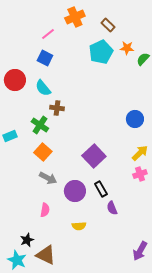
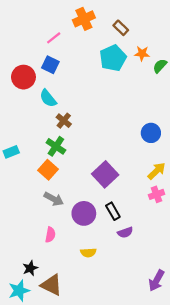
red circle: (15, 80) -> (23, 77), moved
brown cross: (57, 108) -> (64, 121), turned 32
green cross: (40, 125) -> (56, 146), moved
purple semicircle: (112, 208) -> (125, 232), turned -88
cyan star: (17, 260) -> (19, 291), turned 30

